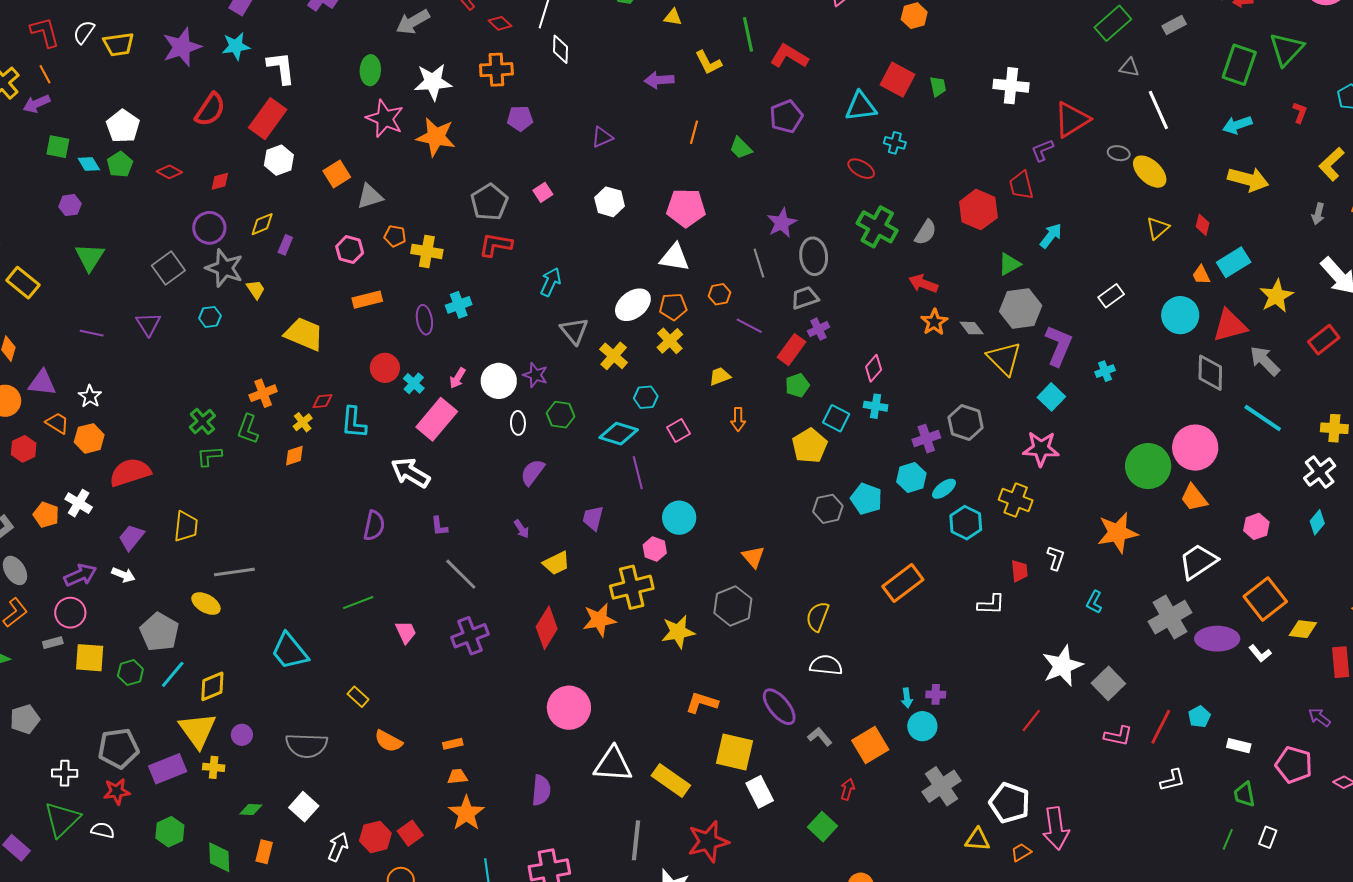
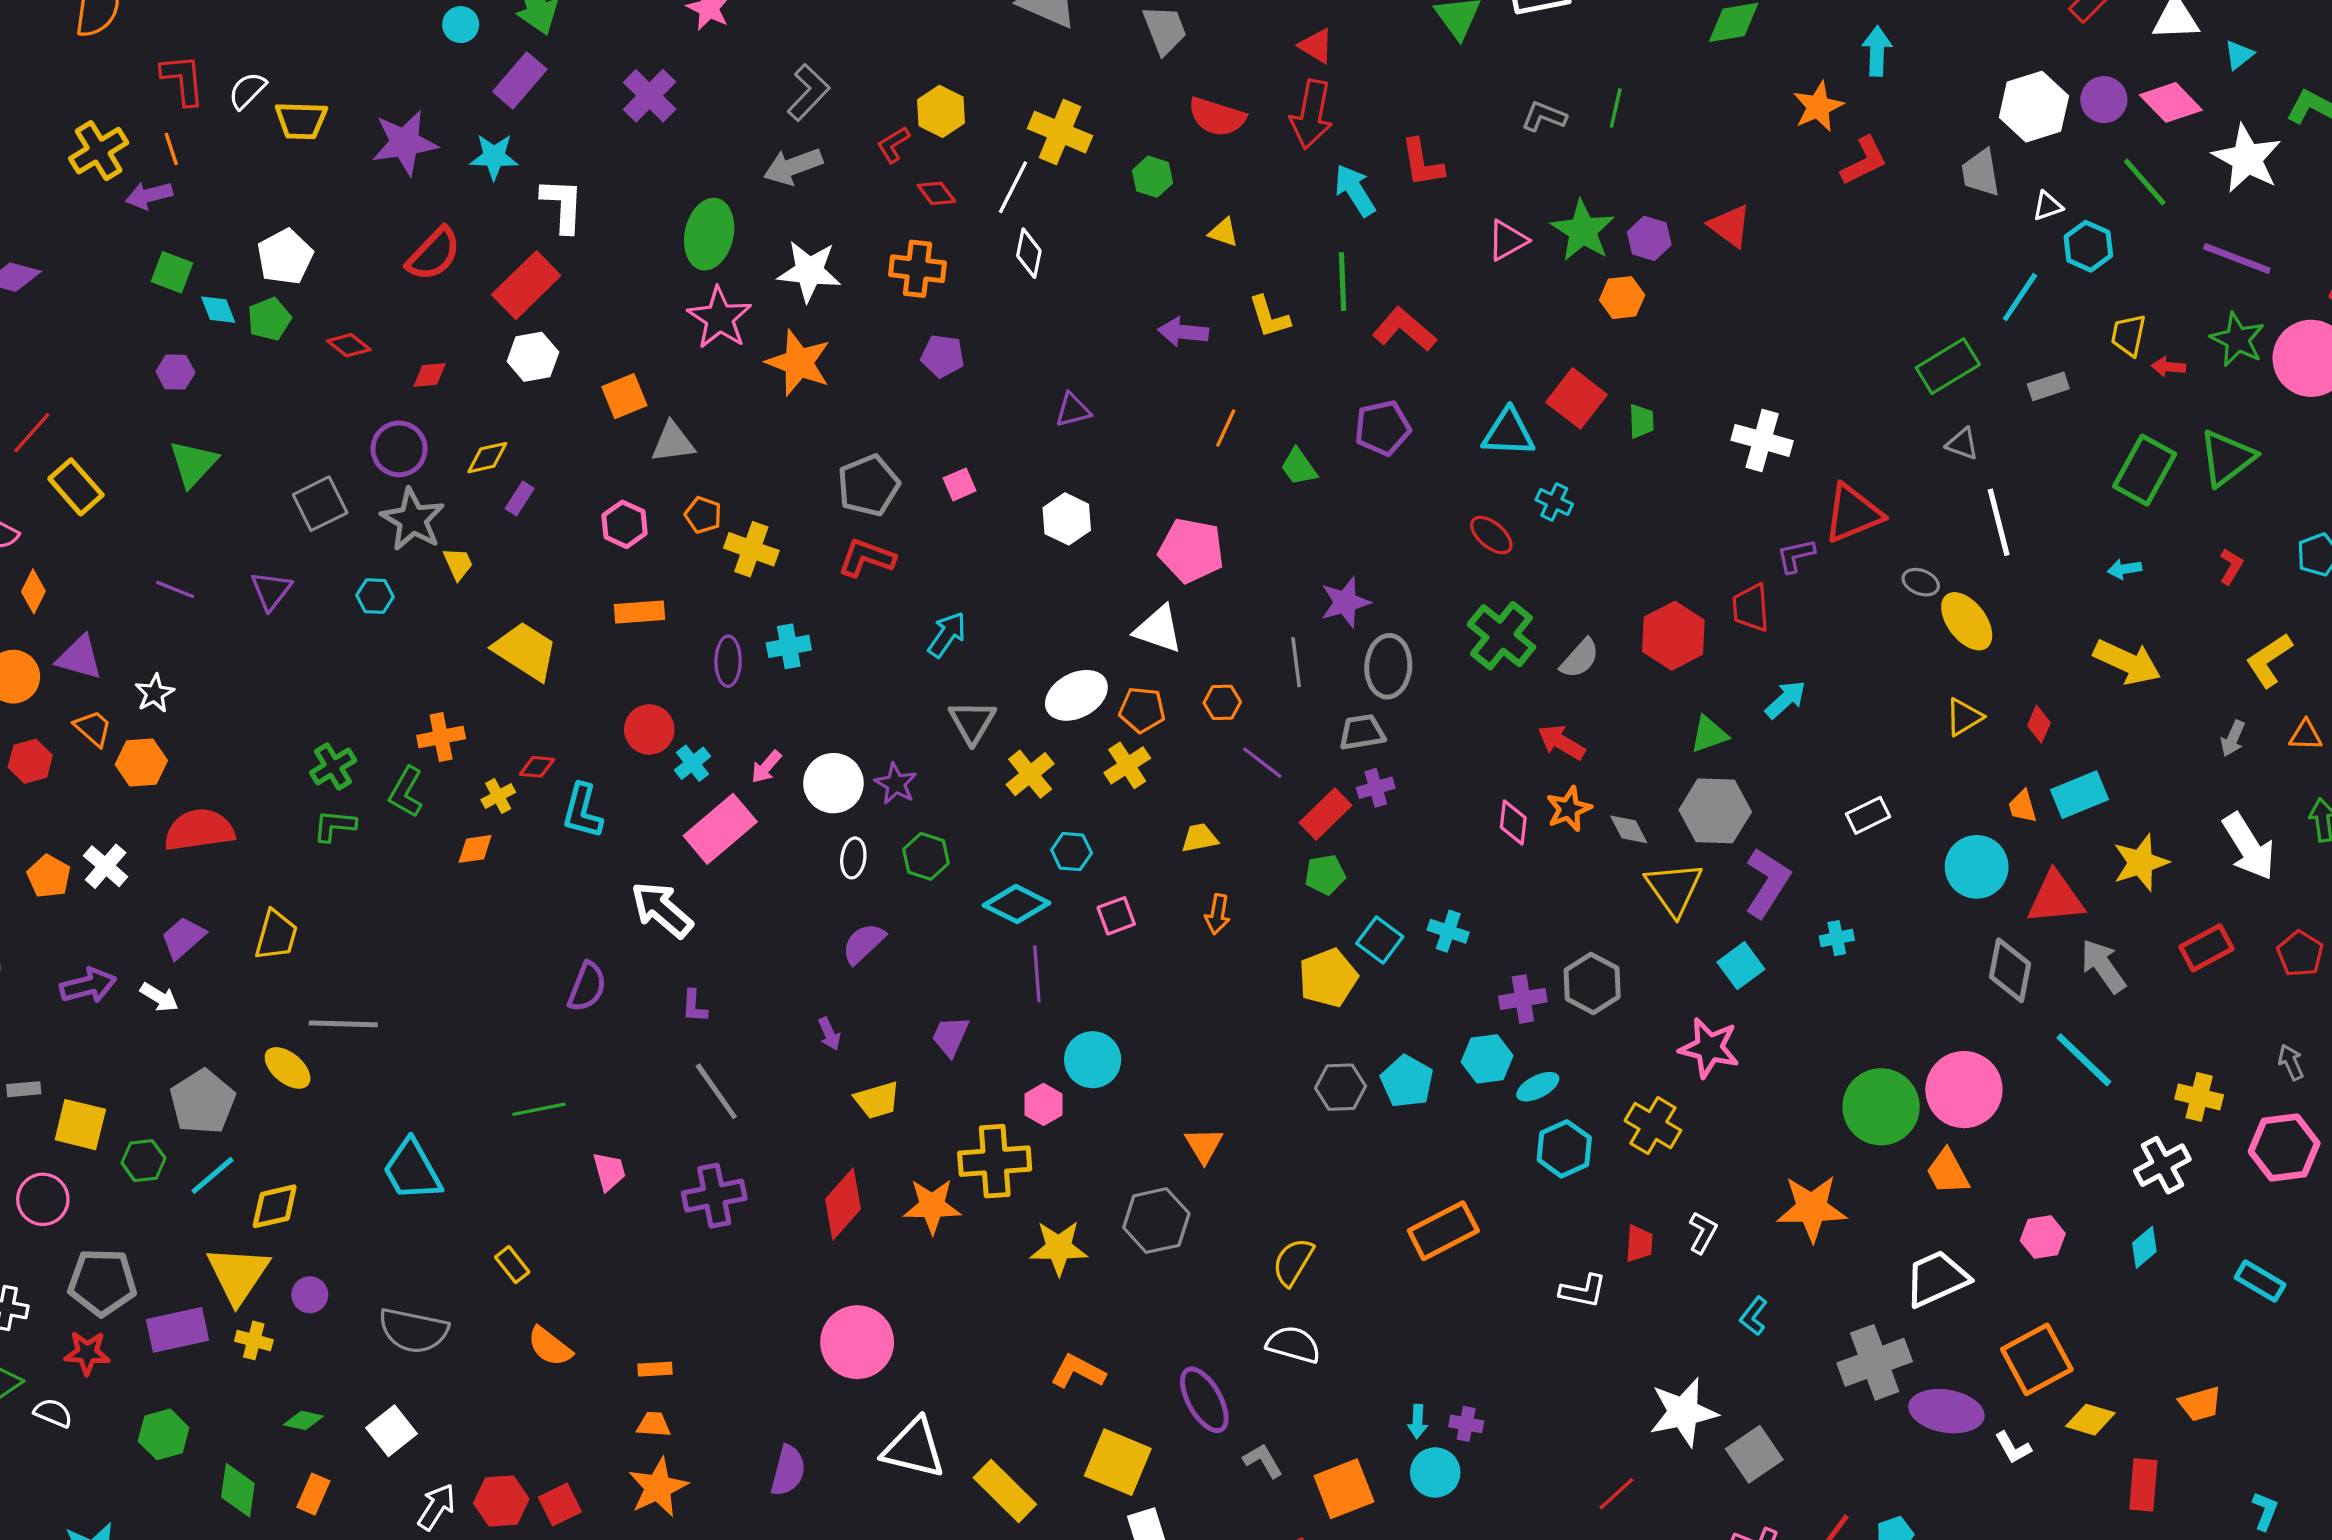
green ellipse: (370, 70) -> (709, 234), size x1.4
cyan arrow: (1237, 125) -> (2125, 569), size x0.7
pink diamond: (874, 368) -> (1513, 823), moved, turned -44
pink circle: (70, 613) -> (43, 1199), moved

